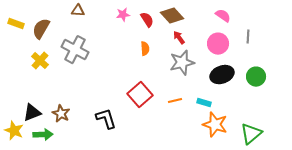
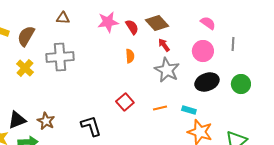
pink star: (123, 15) -> (108, 22), size x1.5
gray cross: (75, 50) -> (60, 57), turned -32
gray star: (182, 63) -> (167, 70), turned -30
red square: (140, 95) -> (125, 102), size x0.7

